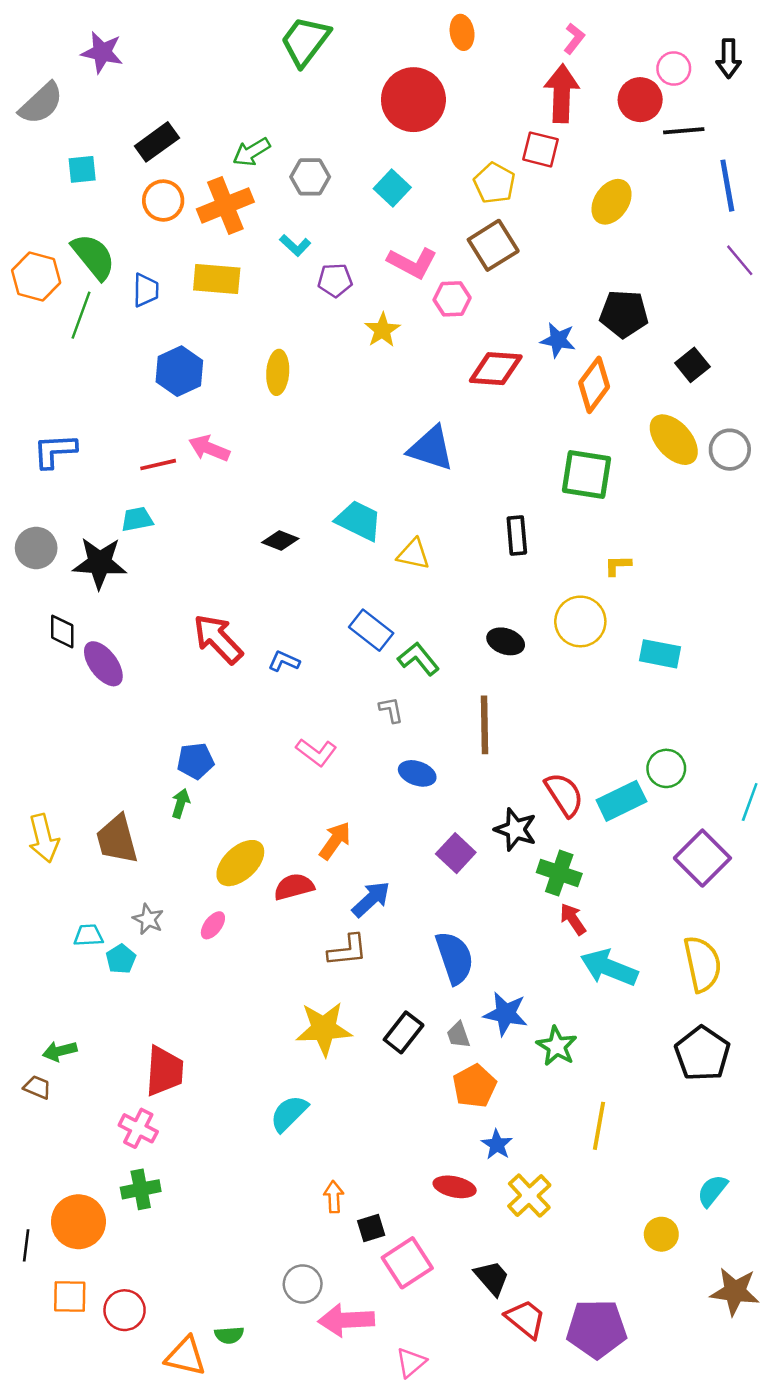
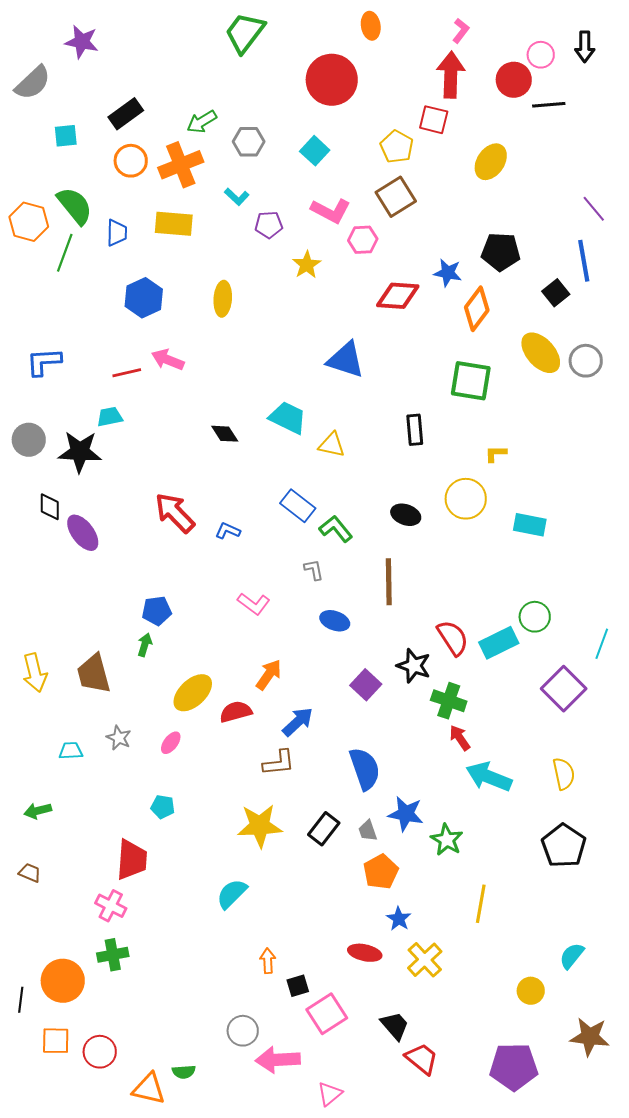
blue line: (727, 186) -> (584, 261), moved
black diamond: (280, 541) -> (225, 434), turned 36
cyan pentagon: (121, 959) -> (163, 807), moved, turned -30
yellow semicircle: (702, 964) -> (564, 774), size x0.7
green arrow: (60, 1051) -> (38, 811), moved
purple pentagon: (597, 1329) -> (514, 1067), moved

